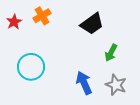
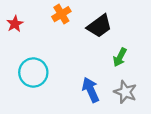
orange cross: (42, 16) -> (61, 14), moved

